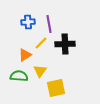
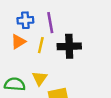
yellow line: (41, 43) -> (41, 45), turned -32
orange triangle: (25, 55) -> (18, 42), moved

